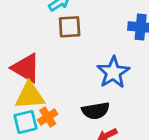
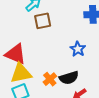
blue star: (113, 72) -> (78, 49), size x0.7
orange cross: (48, 117) -> (50, 79), moved

